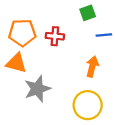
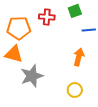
red cross: (55, 36) -> (47, 17), moved
yellow circle: (88, 105) -> (75, 90), size x0.6

